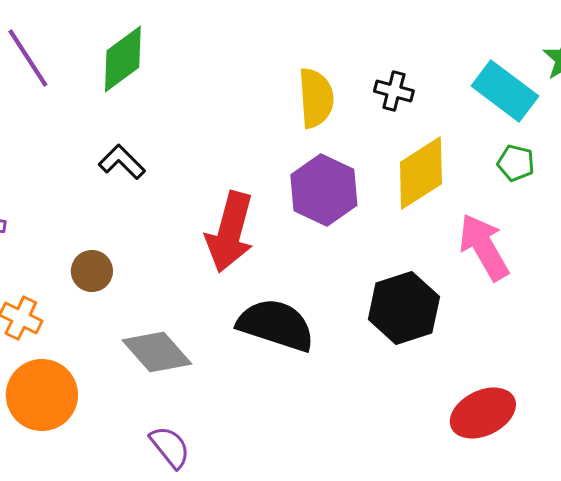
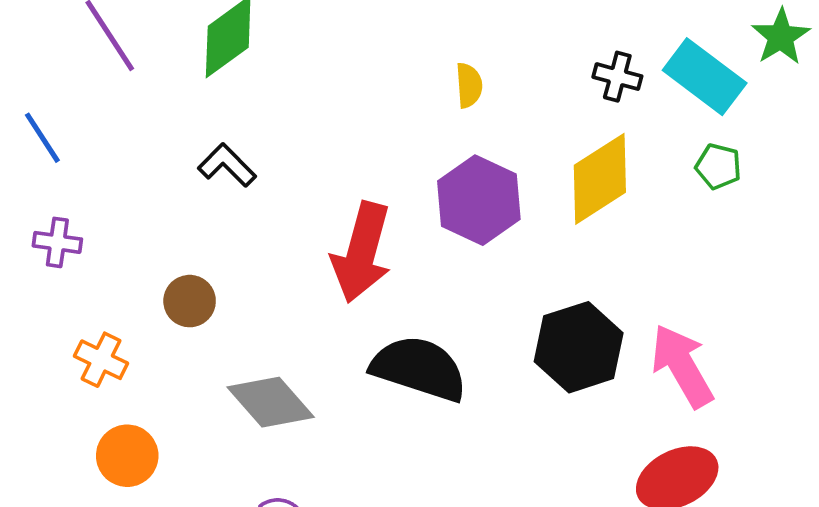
black cross: (394, 91) -> (617, 77), moved
yellow semicircle: (316, 98) -> (469, 85), size x0.6
pink arrow: (484, 247) -> (682, 366), moved
orange circle: (42, 395) -> (127, 456), size x0.7

